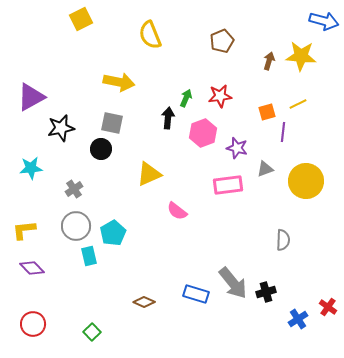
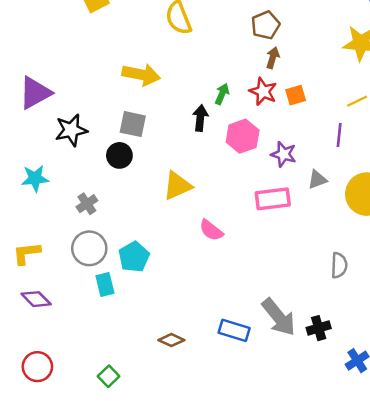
brown arrow: (269, 61) -> (273, 58), moved
red star: (220, 96) -> (263, 91), turned 30
orange square: (267, 112) -> (296, 95), moved

